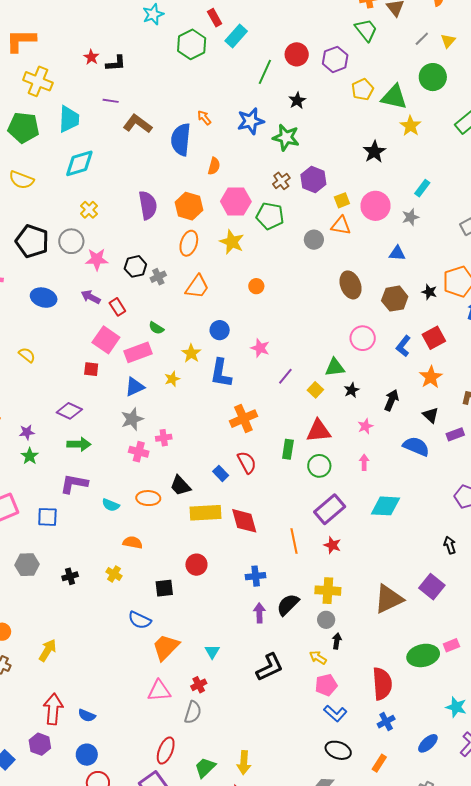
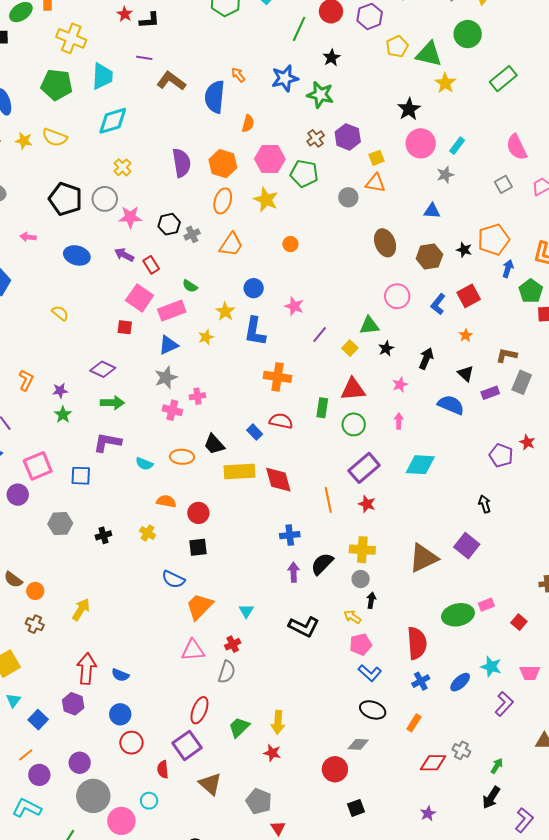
pink circle: (376, 206) -> (421, 143), moved
orange star: (431, 377) -> (466, 335), size x0.6
orange cross: (243, 419) -> (278, 377), turned 32
red semicircle: (247, 462) -> (281, 421), turned -50
red circle: (196, 565) -> (198, 513), moved
black L-shape: (270, 667) -> (304, 627), turned 52
blue ellipse: (428, 743) -> (460, 682), moved

